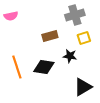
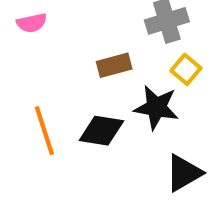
yellow square: (84, 38) -> (186, 69), turned -32
black star: (70, 56) -> (156, 107), size x1.5

